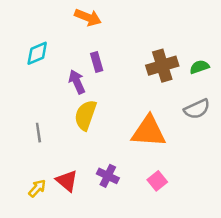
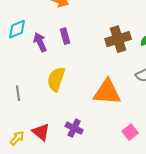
purple arrow: (77, 82) -> (40, 42), moved
pink square: (157, 181) -> (130, 132), moved

